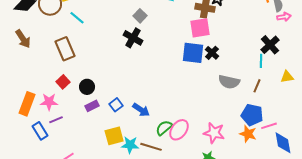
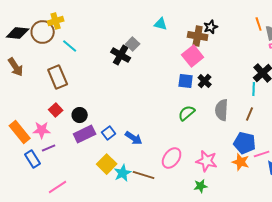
pink square: (200, 28) -> (193, 56), turned -30
black cross: (133, 38) -> (121, 55), moved
blue square: (193, 53) -> (186, 81), size x0.7
gray semicircle: (229, 82) -> (222, 110), turned 80
orange rectangle: (27, 104) -> (20, 132), turned -60
purple rectangle: (92, 106) -> (85, 134), size x1.5
green semicircle: (164, 128) -> (187, 113), moved
yellow square: (114, 136) -> (107, 164), turned -30
cyan star: (130, 145) -> (123, 173), turned -30

